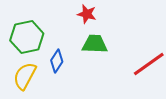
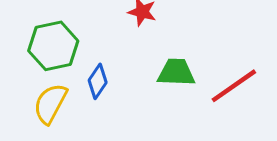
green trapezoid: (95, 44) -> (176, 72), moved

